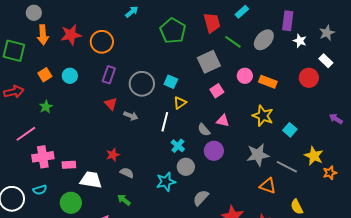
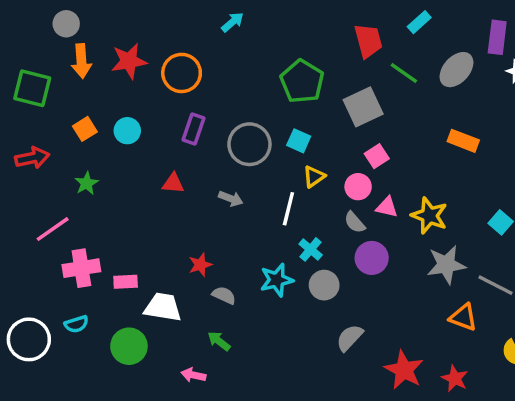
green pentagon: (173, 31) -> (302, 81), moved
pink circle: (245, 76) -> (358, 187), moved
red triangle: (111, 104) -> (173, 183), moved, turned -40
yellow star: (263, 116) -> (429, 216), moved
cyan star: (166, 182) -> (277, 280), moved

